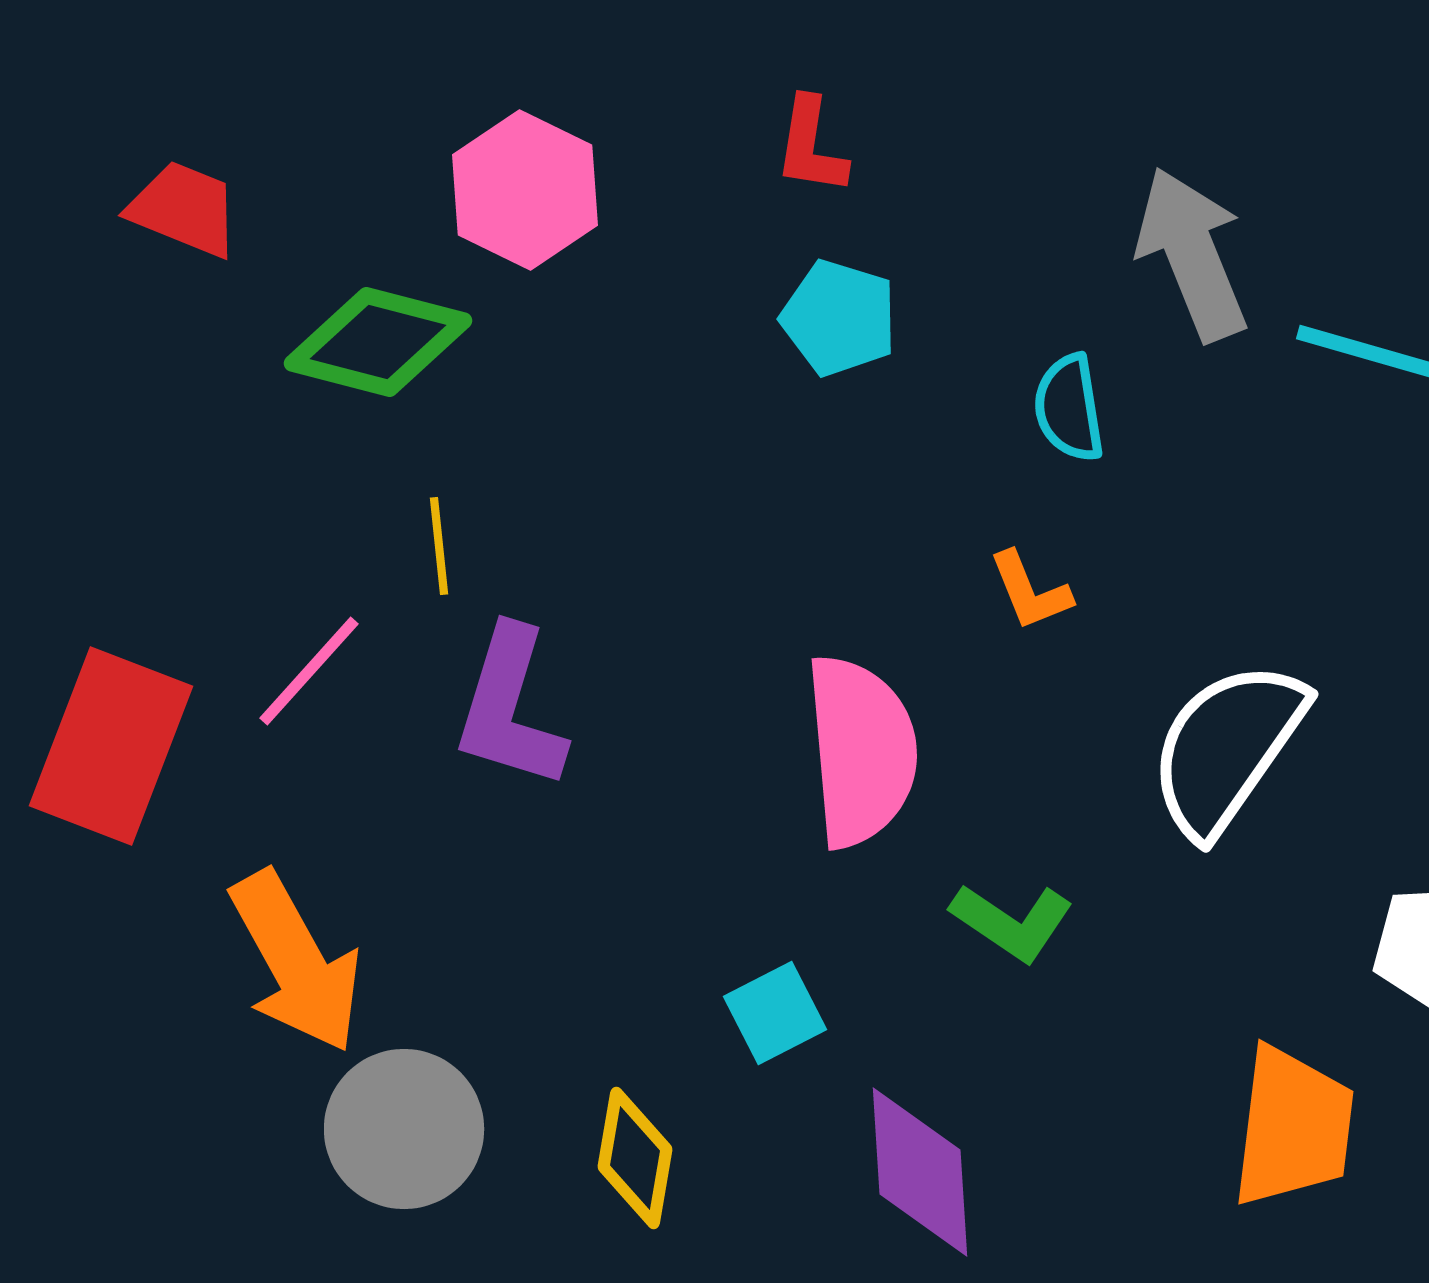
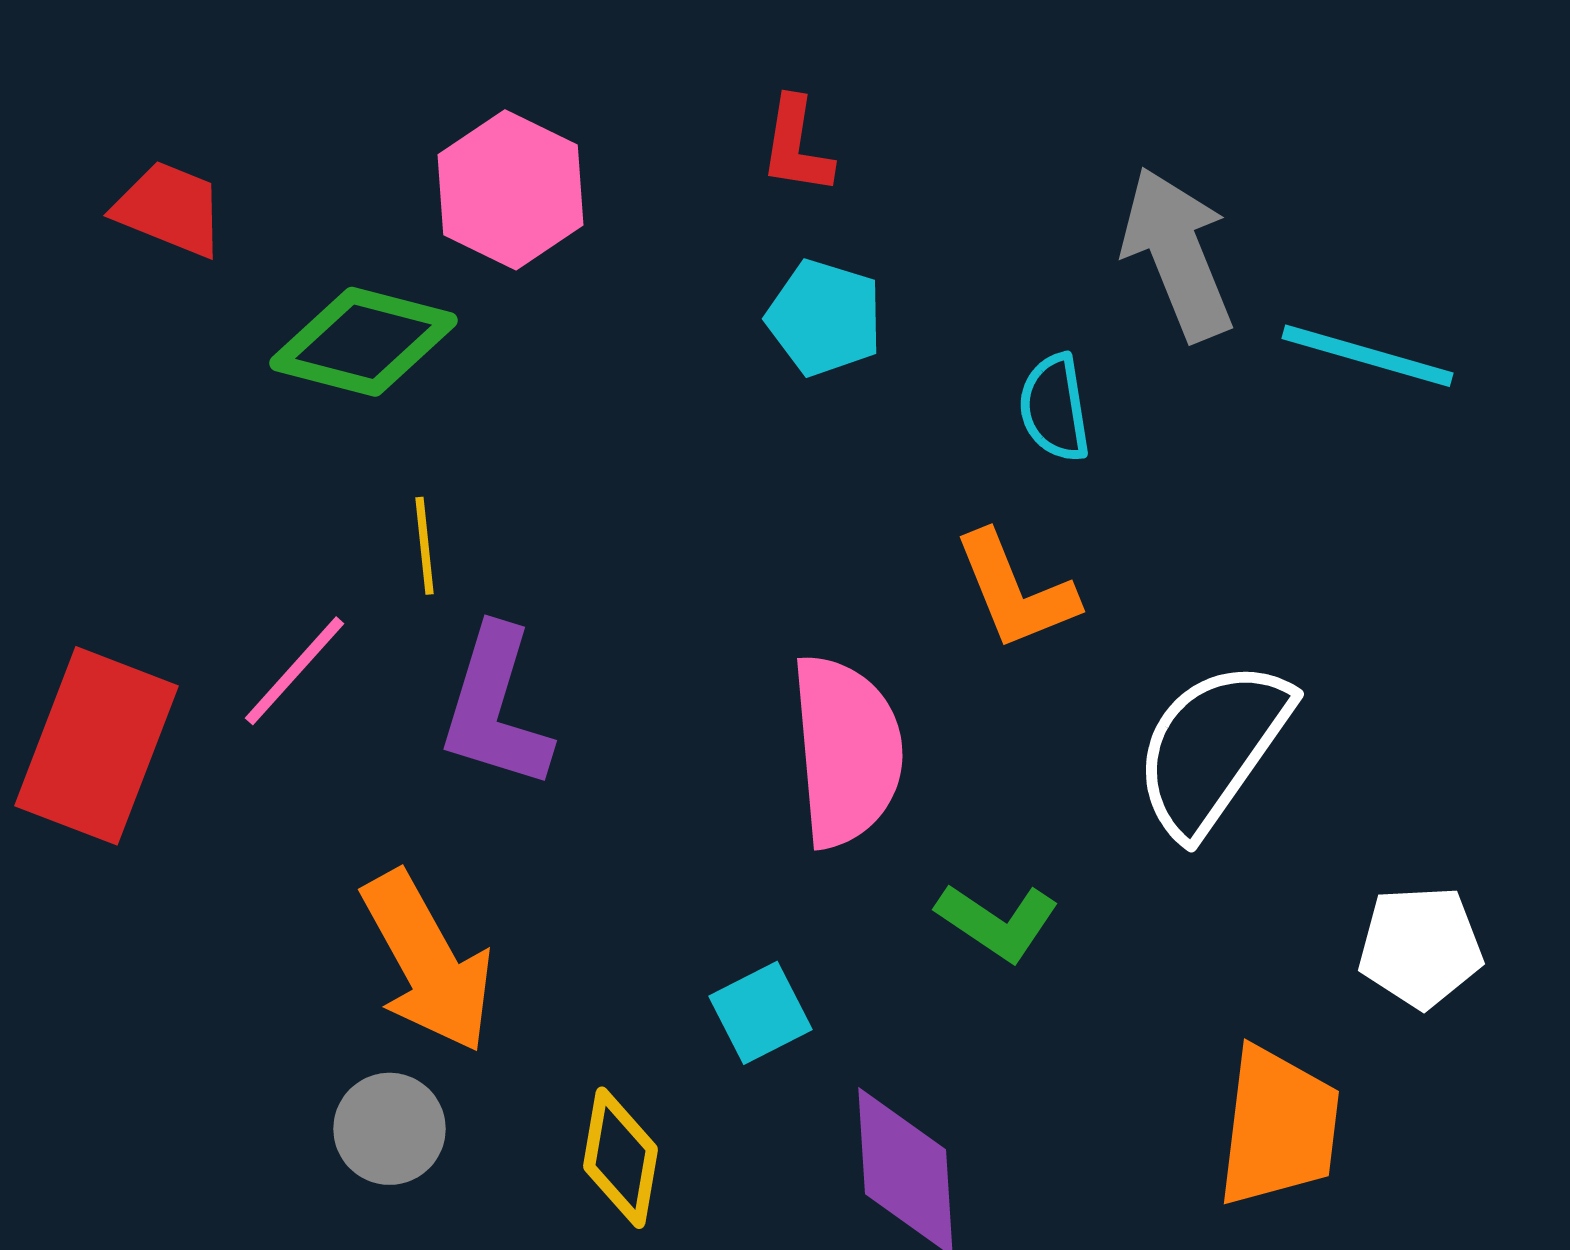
orange L-shape: (1030, 591) -> (1016, 591), size x1.5
orange arrow: (296, 962) -> (428, 962), moved
gray circle: (404, 1129) -> (390, 1129), size x0.7

